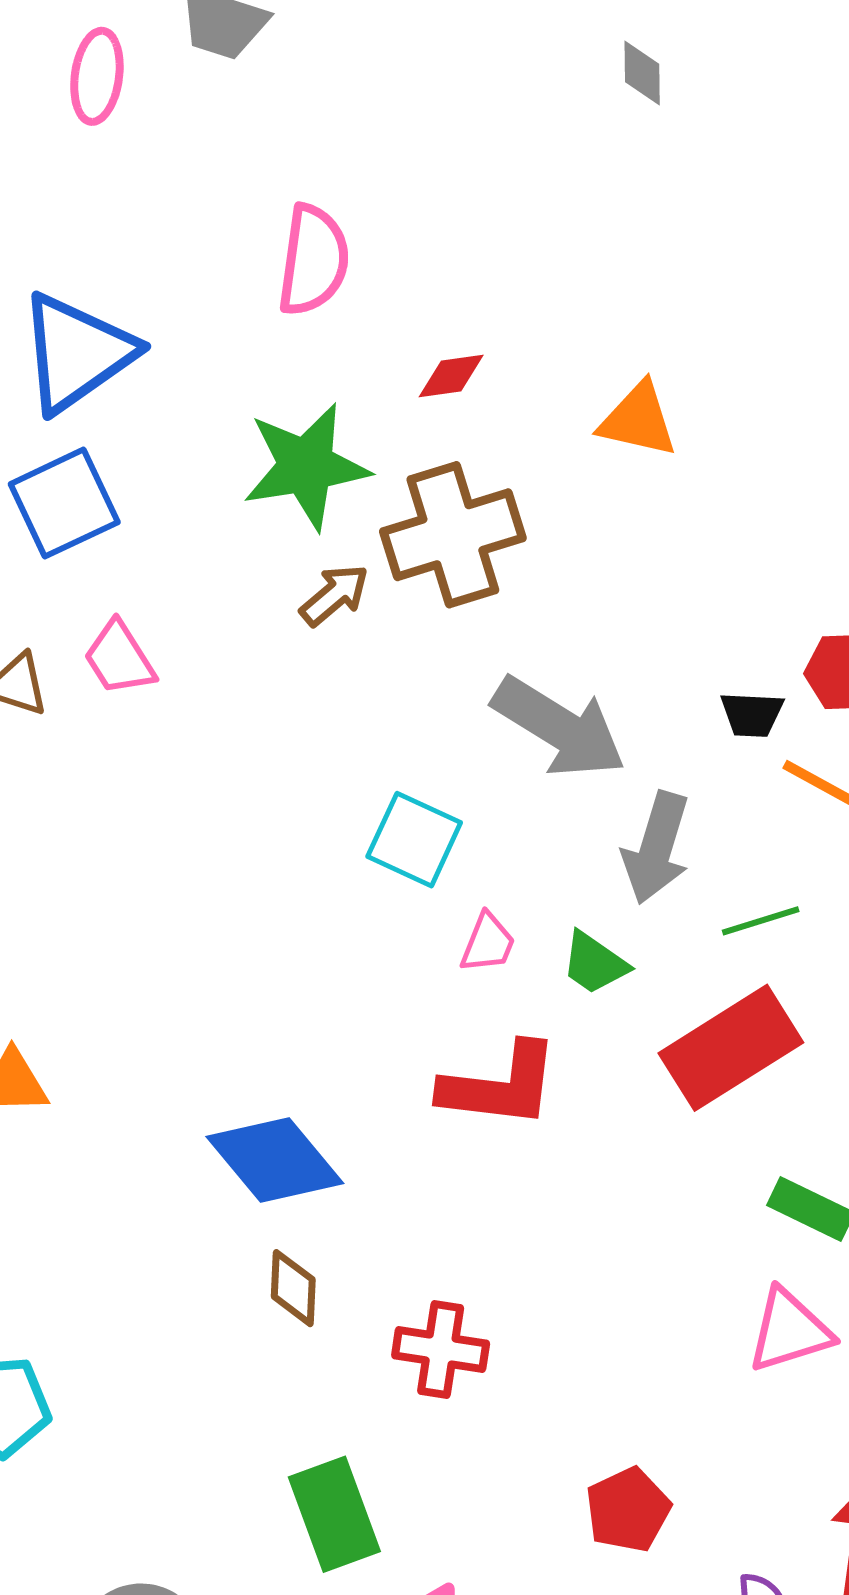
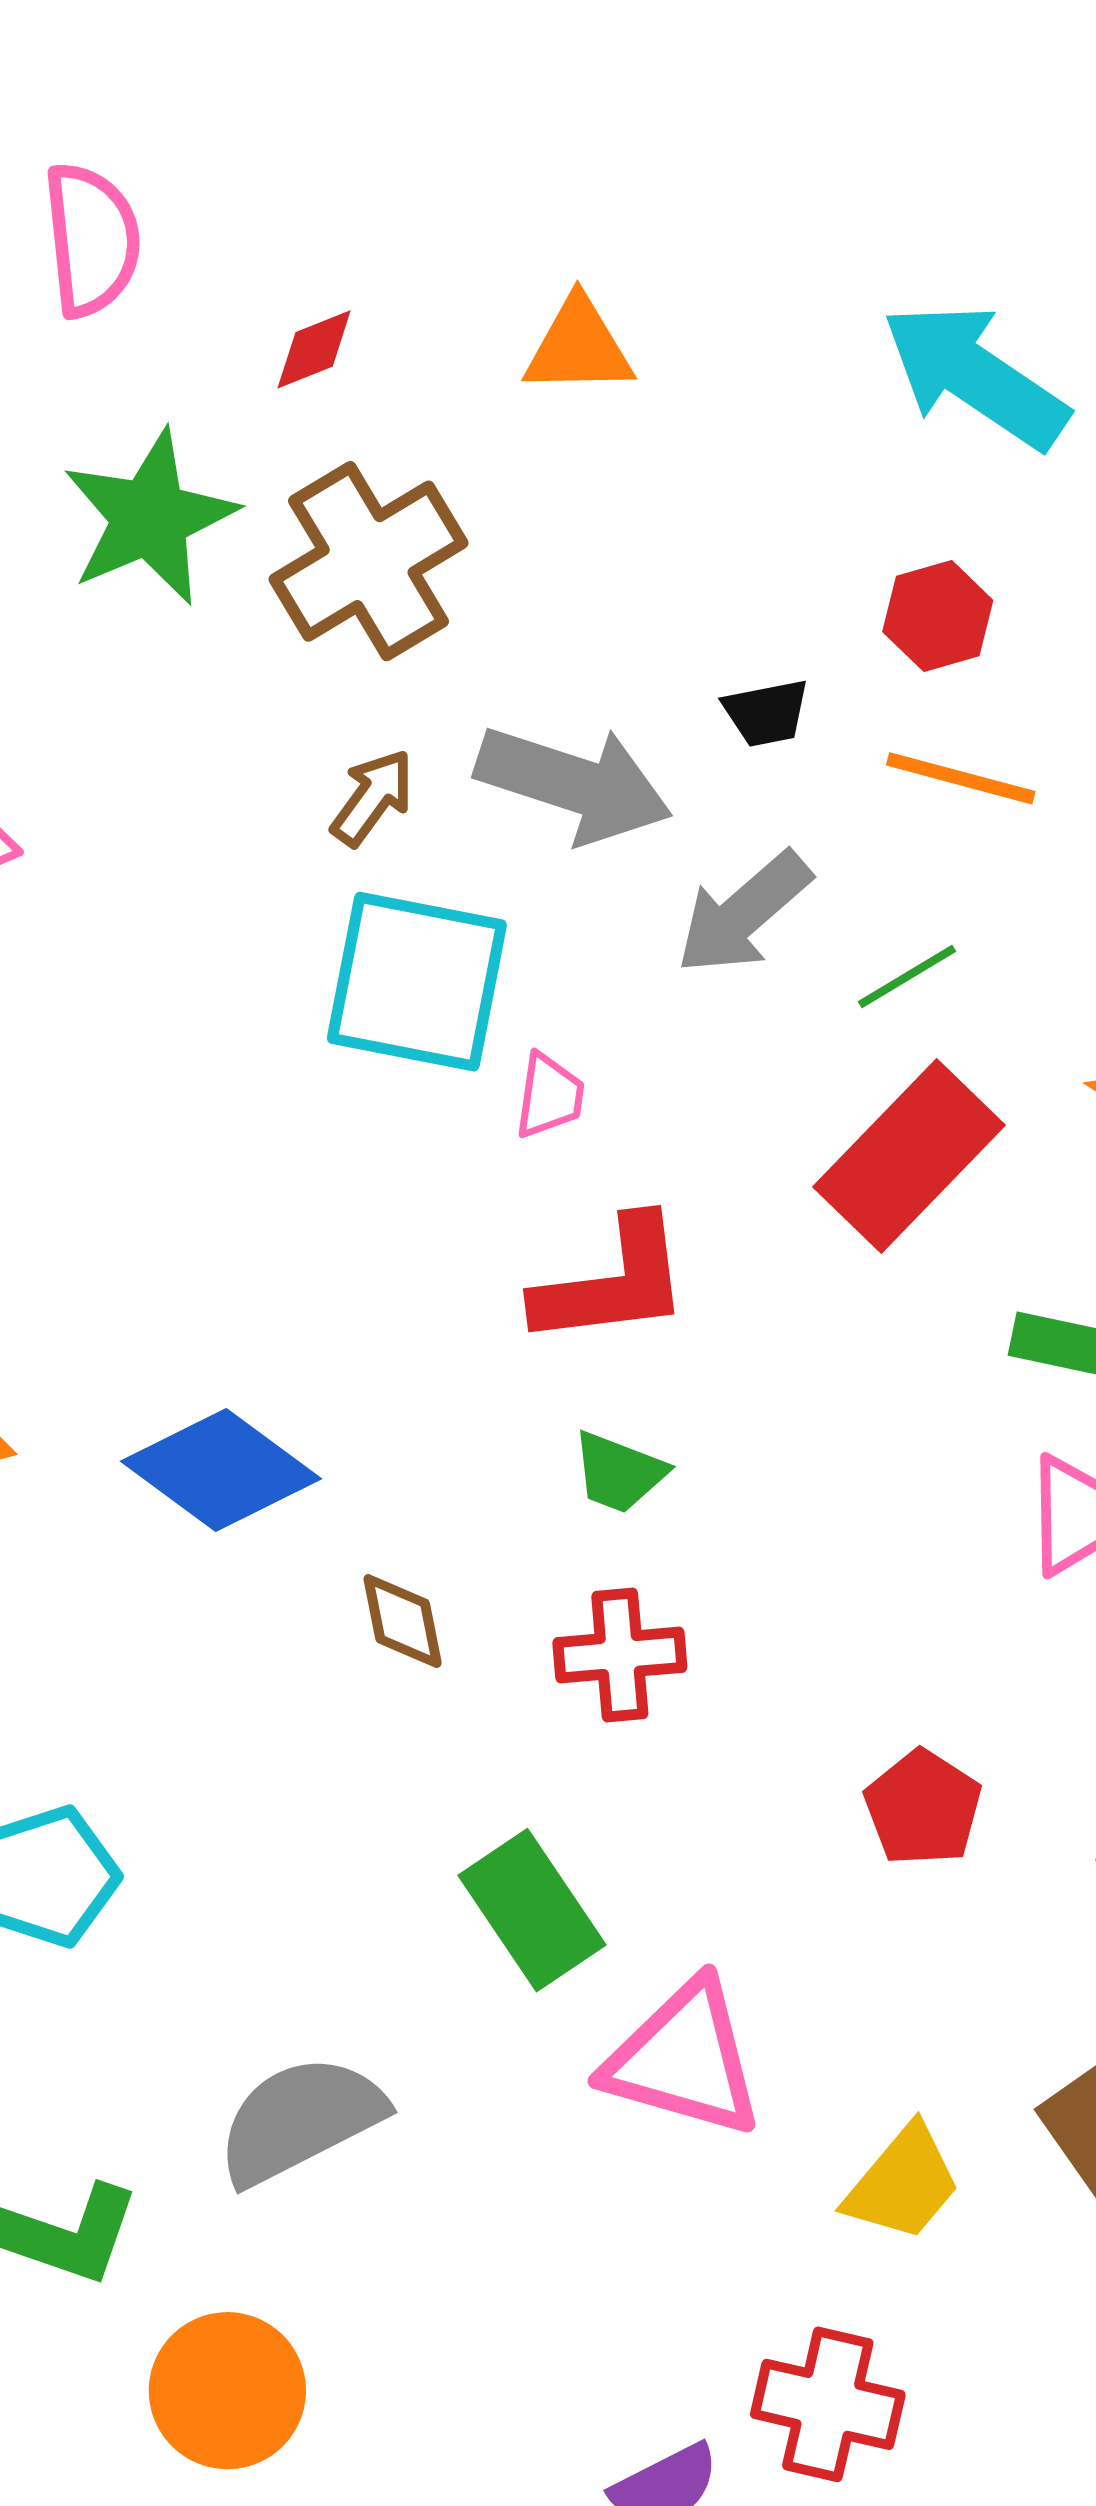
brown arrow: (334, 595) -> (373, 798), moved
black trapezoid: (752, 714) -> (766, 713), moved
cyan square: (414, 840) -> (417, 982), size x1.5
gray arrow: (656, 848) -> (744, 913), turned 46
green trapezoid: (595, 963) -> (619, 1472), moved
blue diamond: (275, 1160) -> (221, 1470), moved

